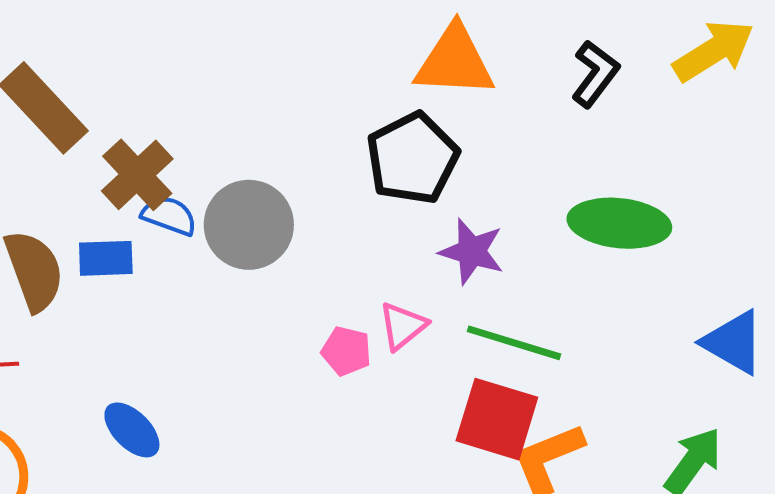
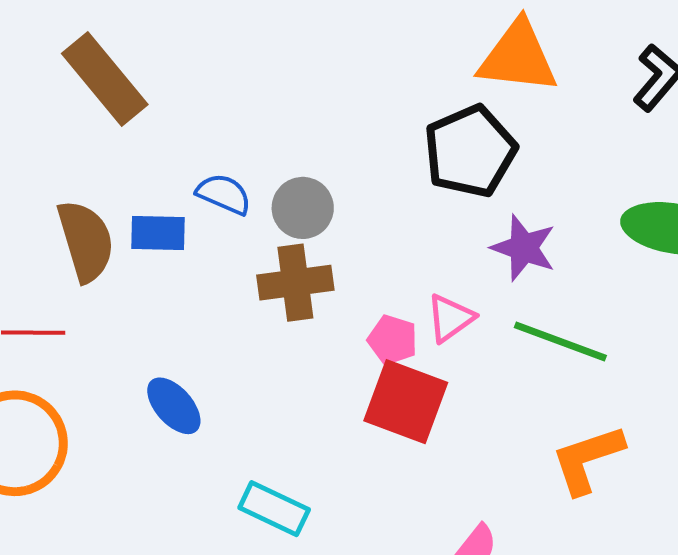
brown cross: (137, 175) -> (295, 283), moved, turned 32
gray circle: (249, 225) -> (303, 208), size x0.7
red square: (497, 419) -> (406, 402), moved

